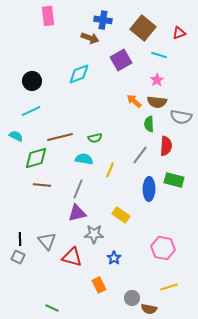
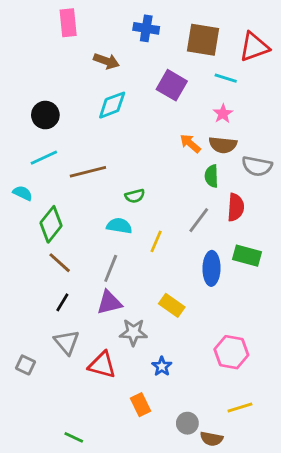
brown square: (143, 28) -> (203, 40), turned -30
red triangle: (179, 33) -> (254, 47), size x1.6
brown arrow: (90, 38) -> (106, 61), moved
purple square: (121, 60) -> (172, 85), turned -30
brown line: (60, 137) -> (88, 172), moved
green diamond: (36, 158) -> (51, 224), turned -35
brown line: (42, 185) -> (60, 263), turned 36
black line: (20, 239) -> (62, 302), moved, turned 32

